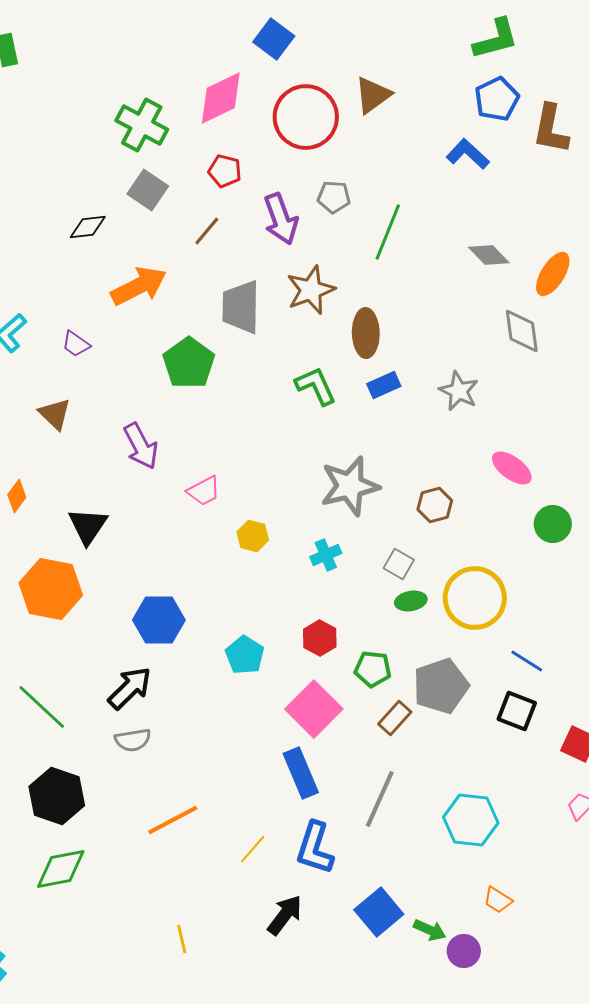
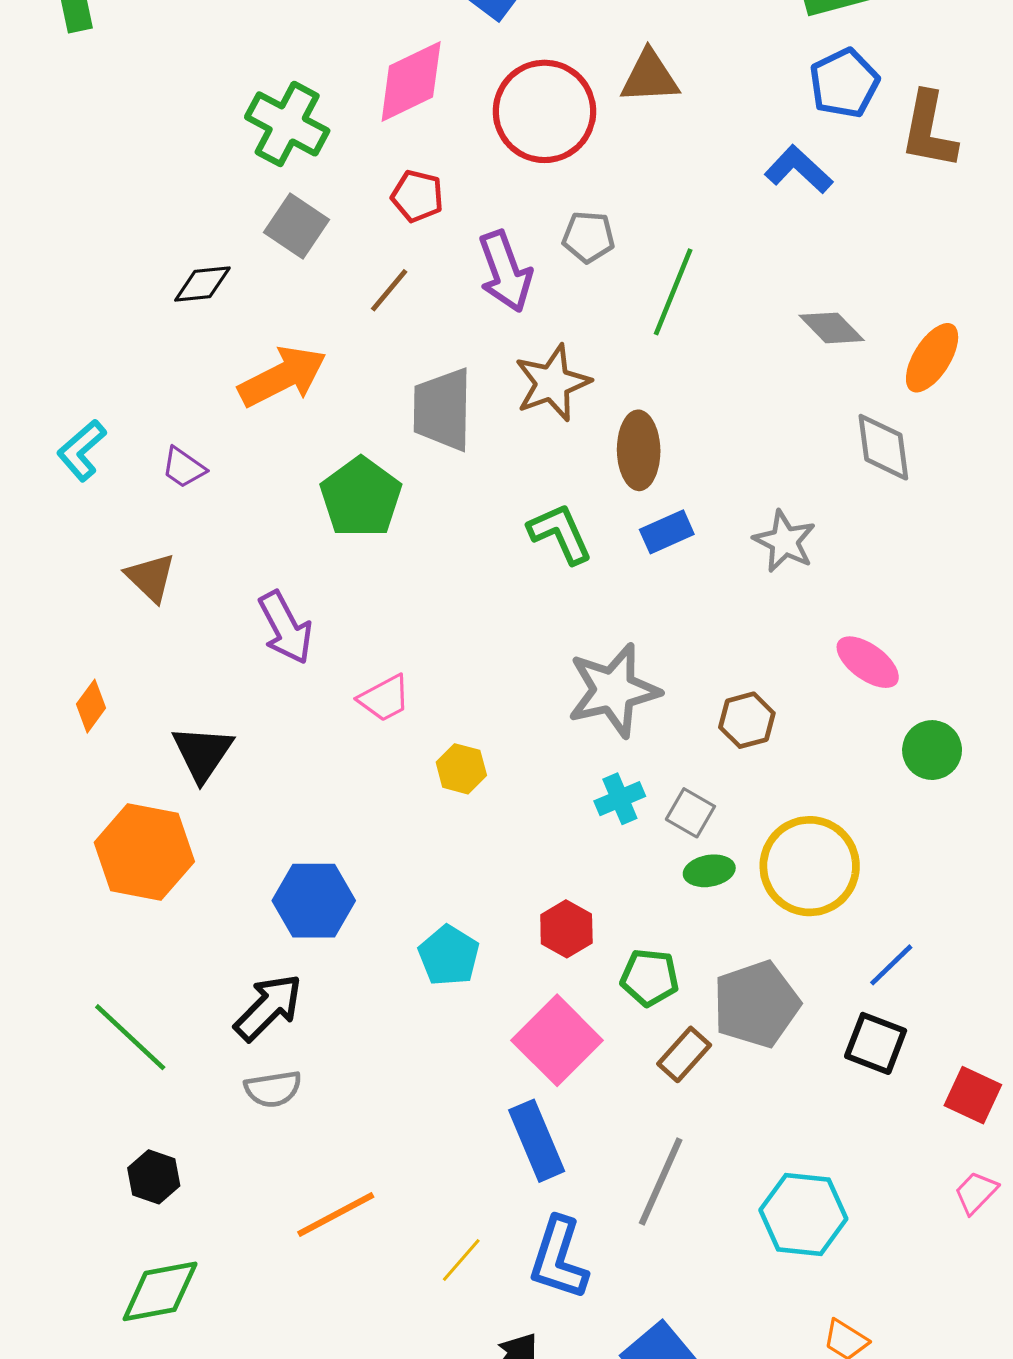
brown triangle: (373, 95) -> (650, 77), turned 33
cyan cross: (326, 555) -> (620, 799), moved
blue line: (527, 661) -> (891, 965), turned -76
black hexagon: (57, 796) -> (154, 1177), size x0.6

